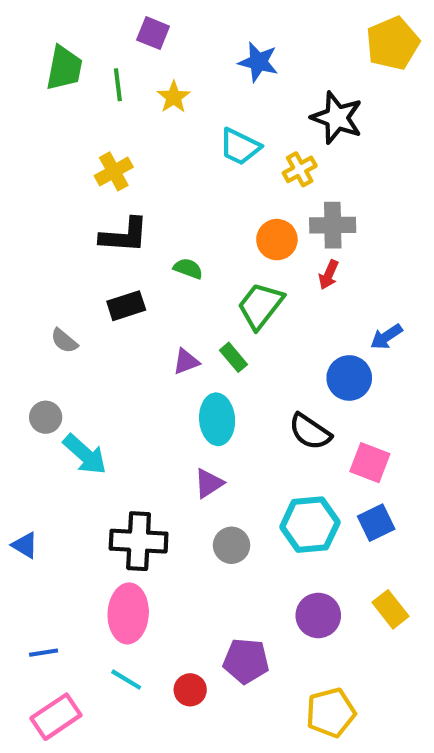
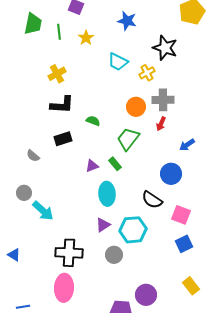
blue arrow: (386, 337) -> (187, 145), moved
cyan hexagon: (310, 525) -> (133, 230), moved
purple circle: (318, 615) -> (146, 295), moved

